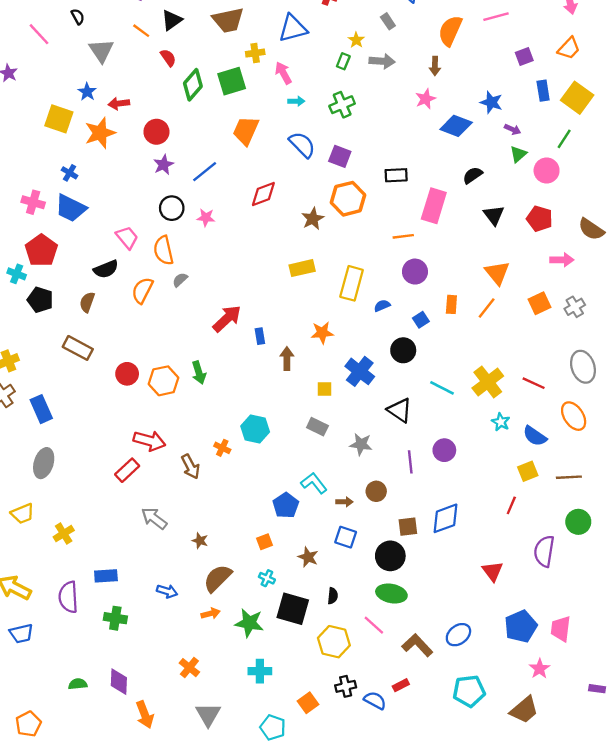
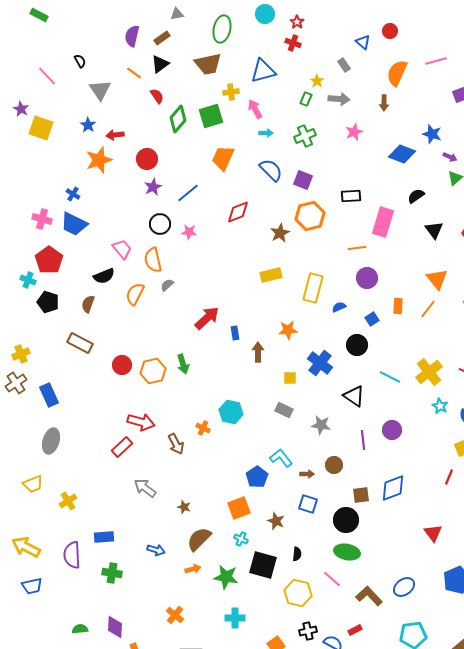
pink star: (426, 99) -> (354, 132), moved
yellow square: (59, 119) -> (41, 128), moved
orange square: (265, 542) -> (239, 508), size x1.6

